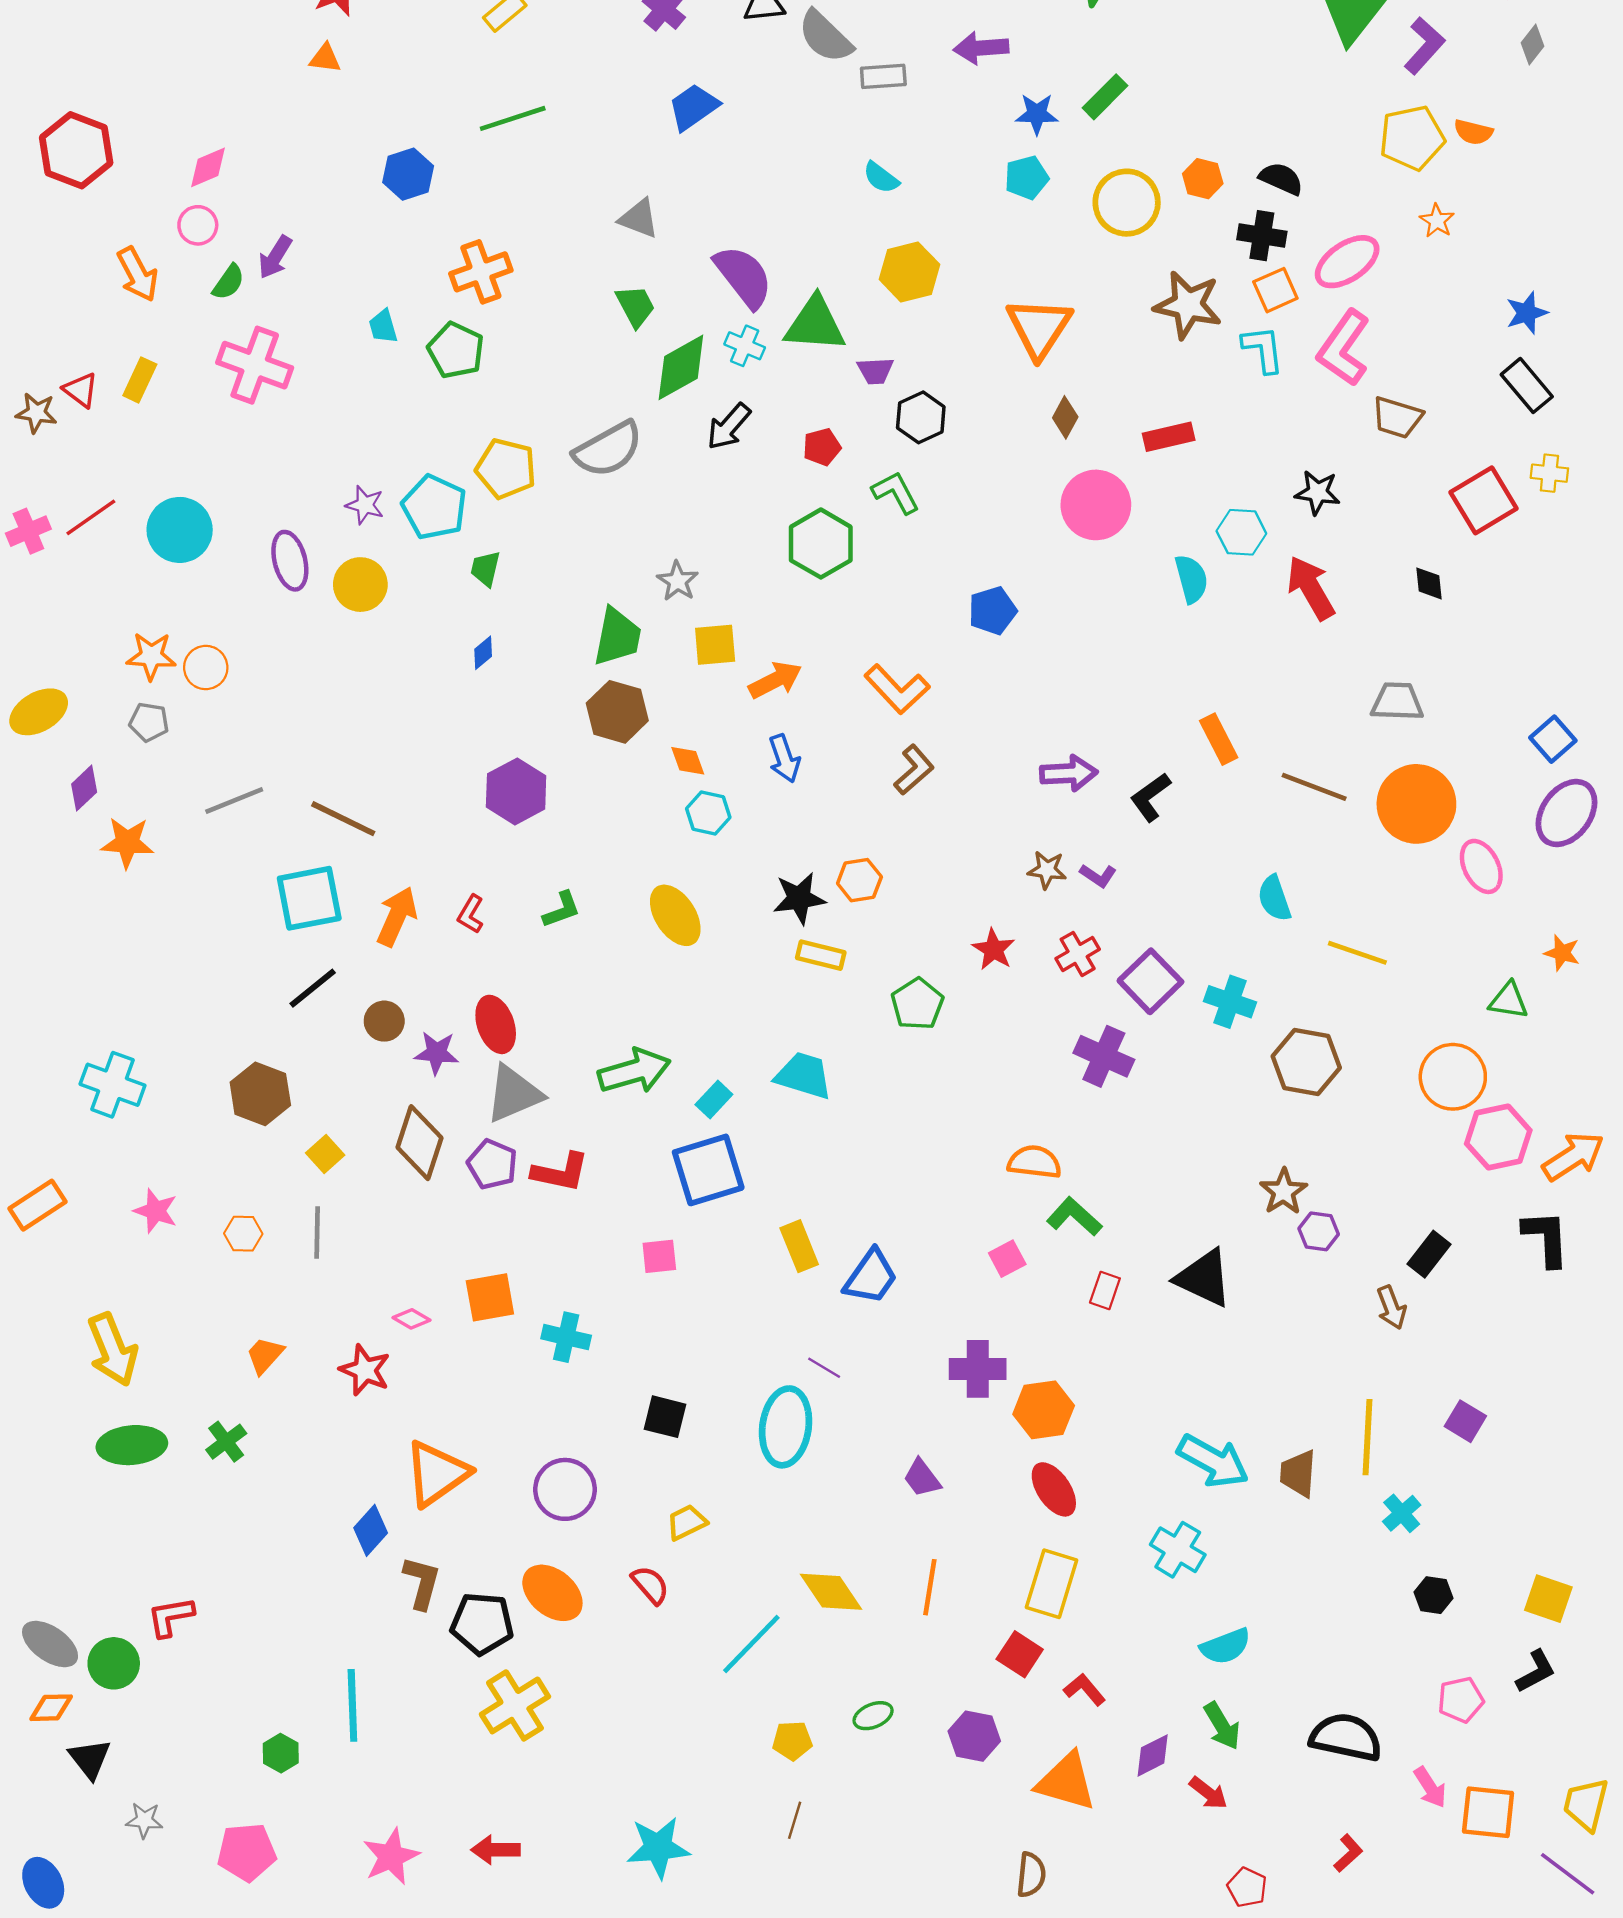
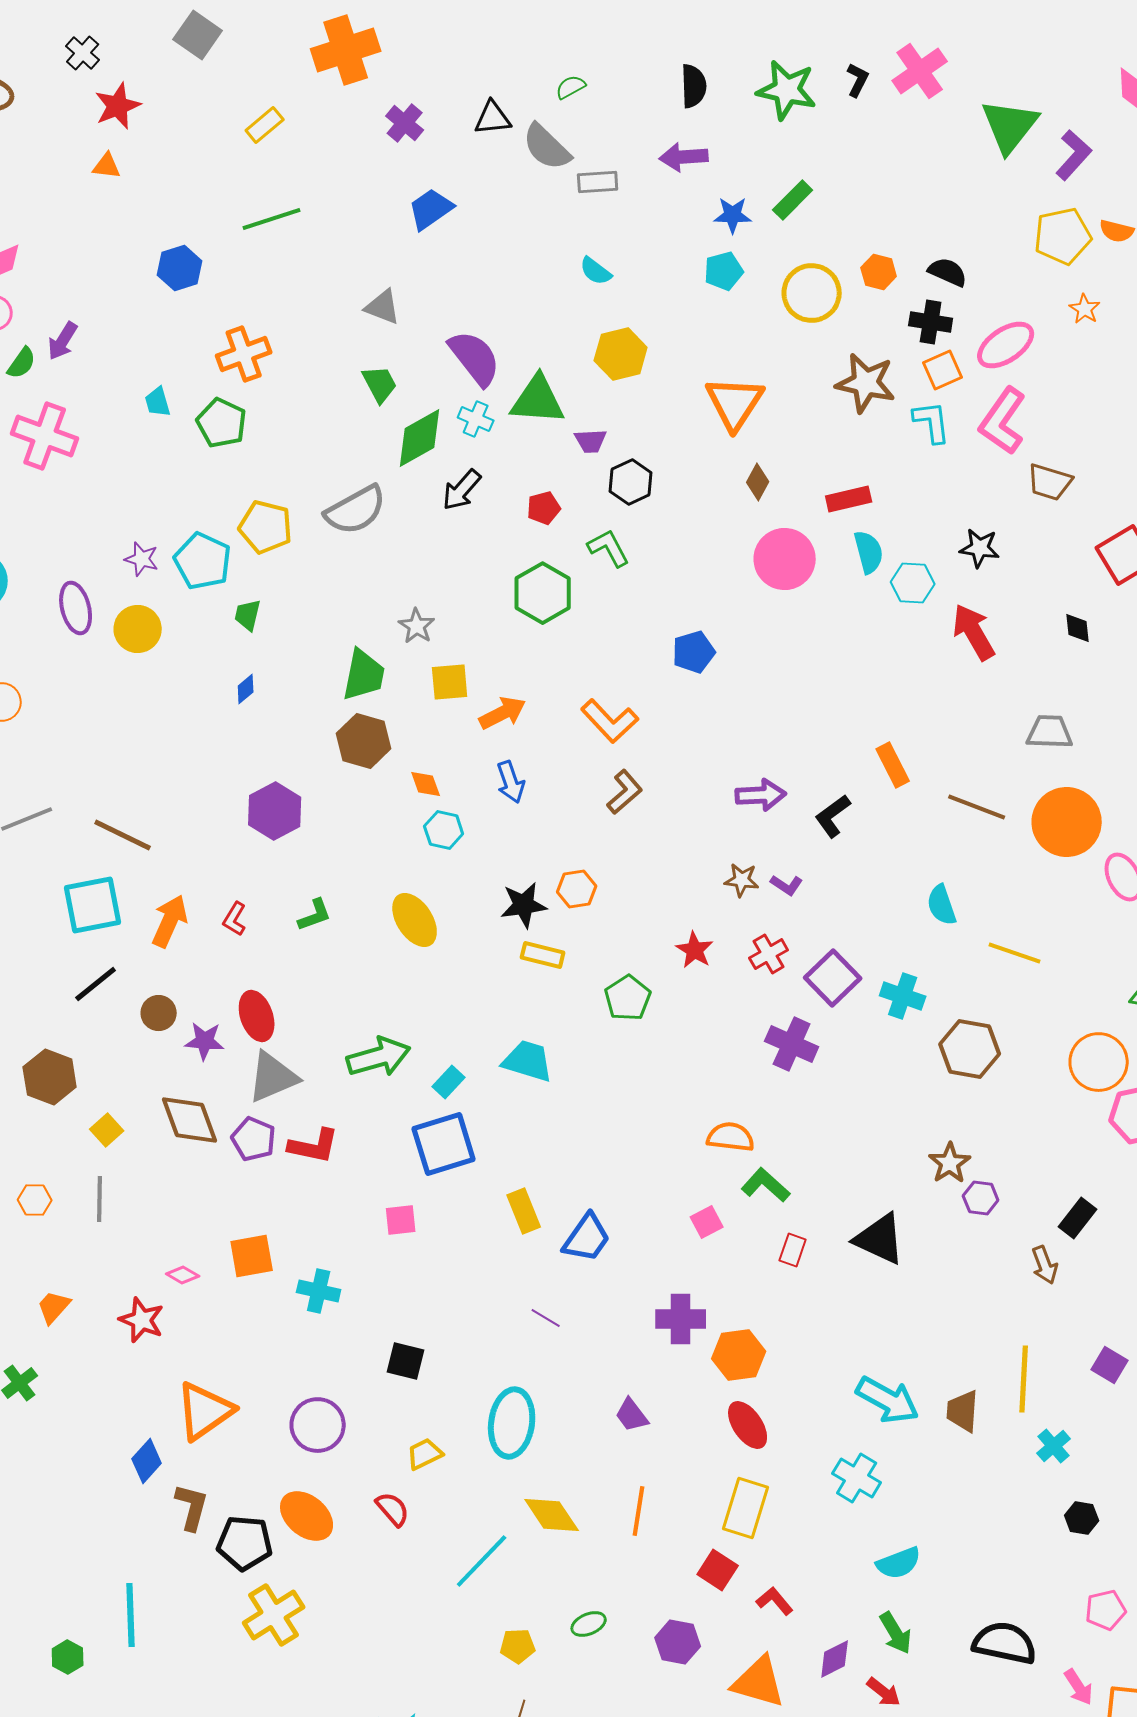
cyan semicircle: (1191, 579) -> (869, 552), moved
brown diamond: (419, 1143) -> (190, 1120), turned -38
cyan ellipse: (786, 1427) -> (512, 1423), moved

